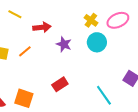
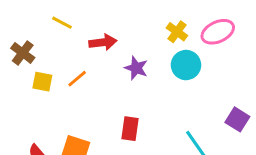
red rectangle: (60, 84) -> (130, 129), turned -49

